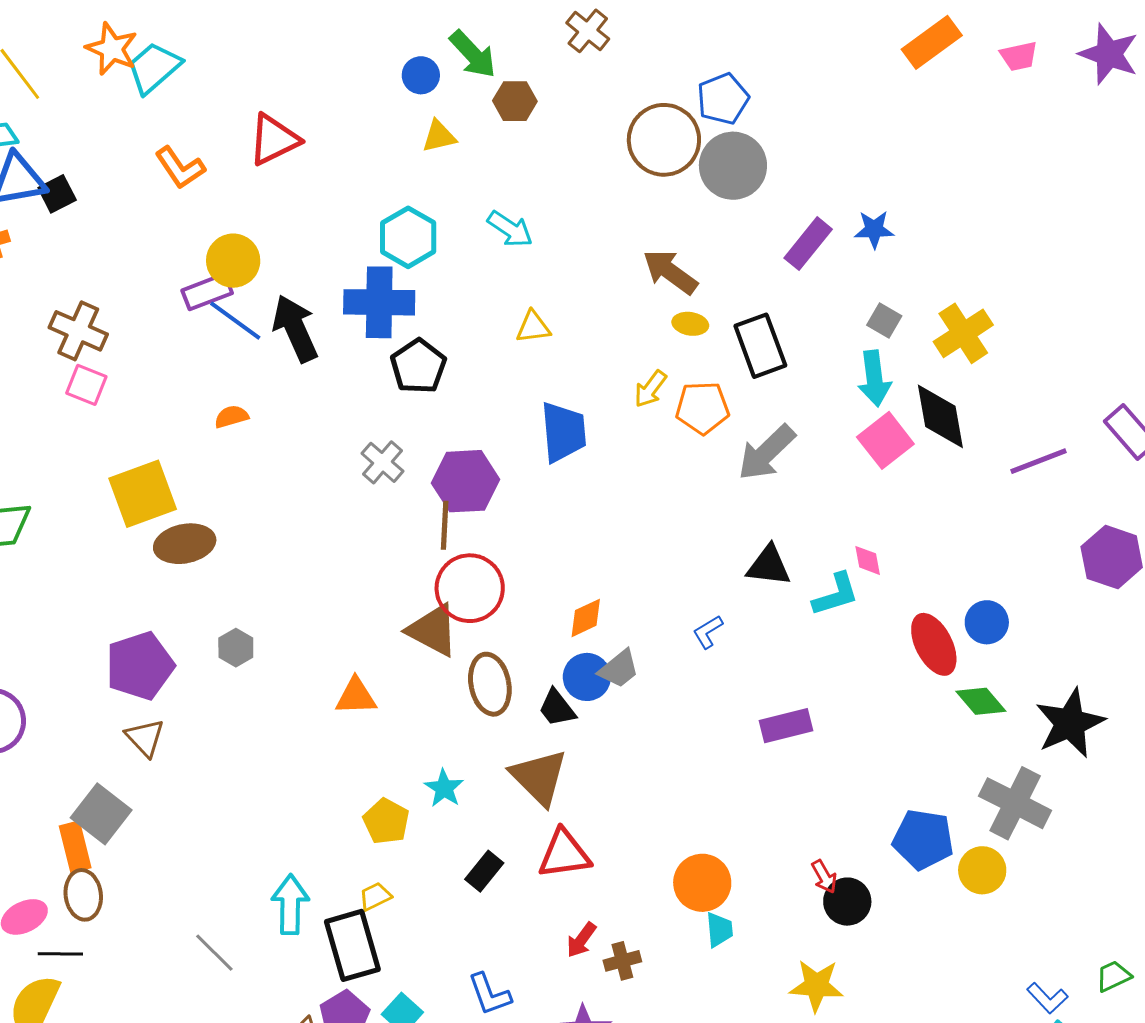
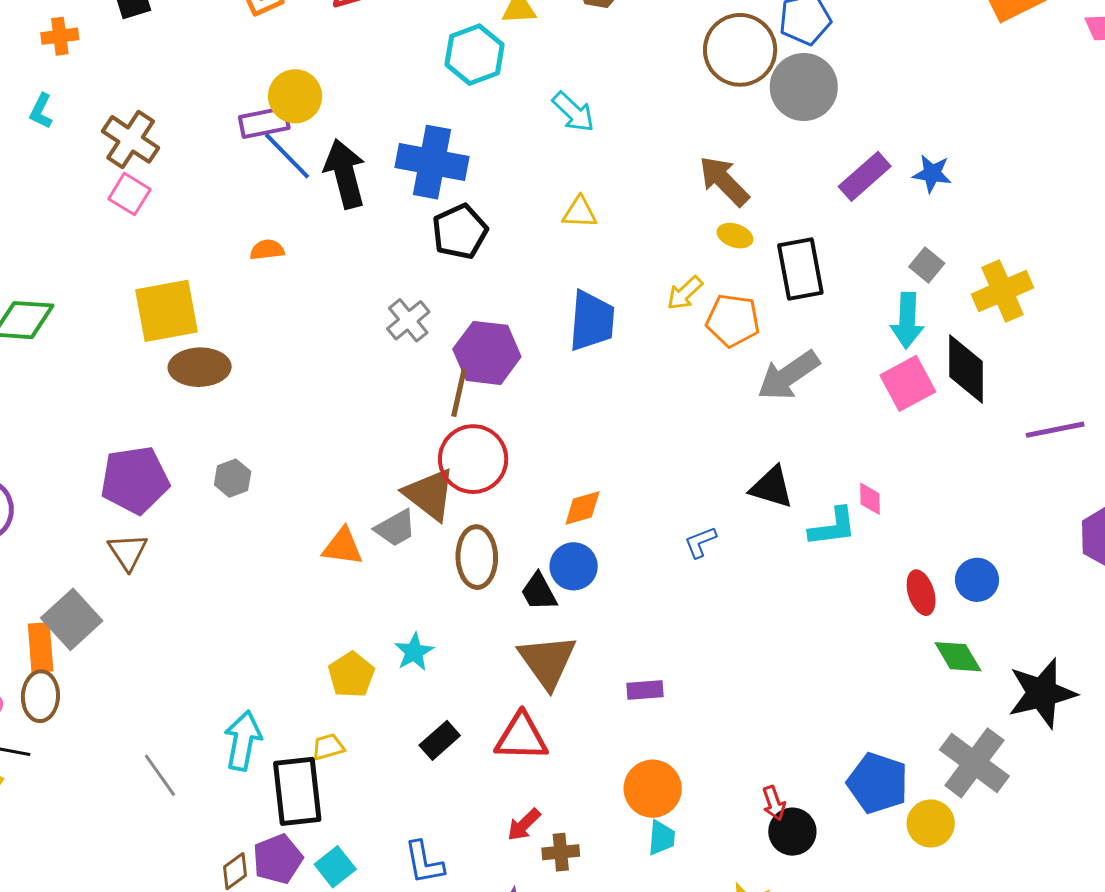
cyan hexagon: (408, 237) -> (475, 55), moved
red ellipse: (934, 644) -> (921, 593), size x0.7
gray trapezoid: (619, 669) -> (395, 528), moved
purple rectangle: (786, 726) -> (645, 690), moved, size x0.7
brown triangle: (539, 777) -> (547, 661), moved

